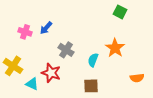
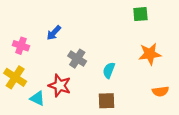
green square: (120, 12) -> (140, 14), turned -32
pink cross: (25, 32) -> (21, 46), moved
orange star: (115, 48) -> (150, 54), moved, turned 30

